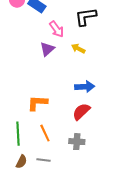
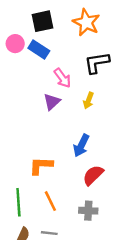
yellow arrow: (78, 49) -> (88, 101), turned -96
blue arrow: (85, 87) -> (81, 146), moved, turned 120

